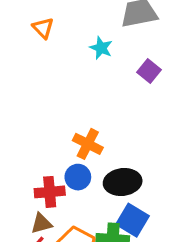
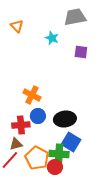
purple square: (149, 71) -> (81, 52), turned -32
orange cross: (88, 144) -> (32, 95), moved

